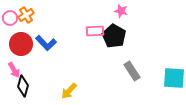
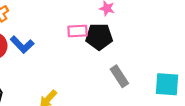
black pentagon: (114, 36) -> (99, 37), turned -30

